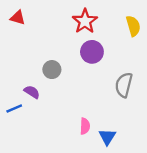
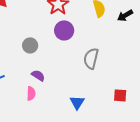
purple semicircle: (32, 92) -> (38, 75), moved
pink semicircle: (85, 126) -> (31, 93), moved

